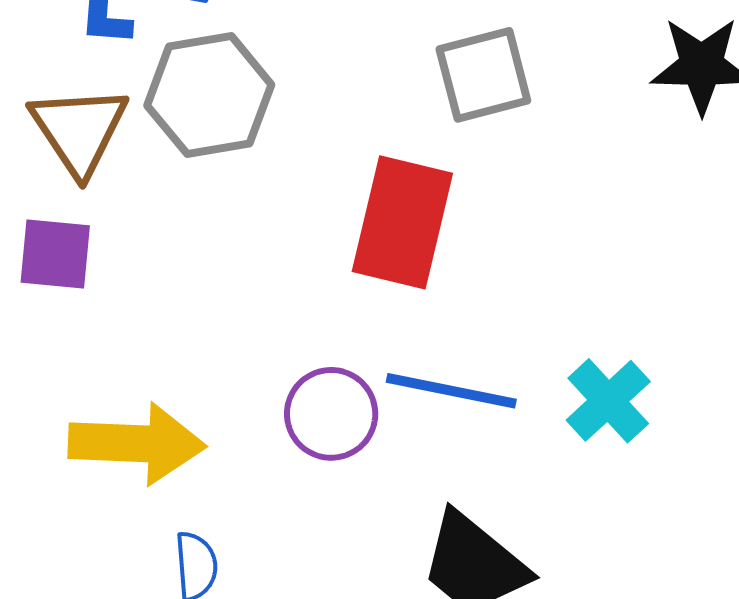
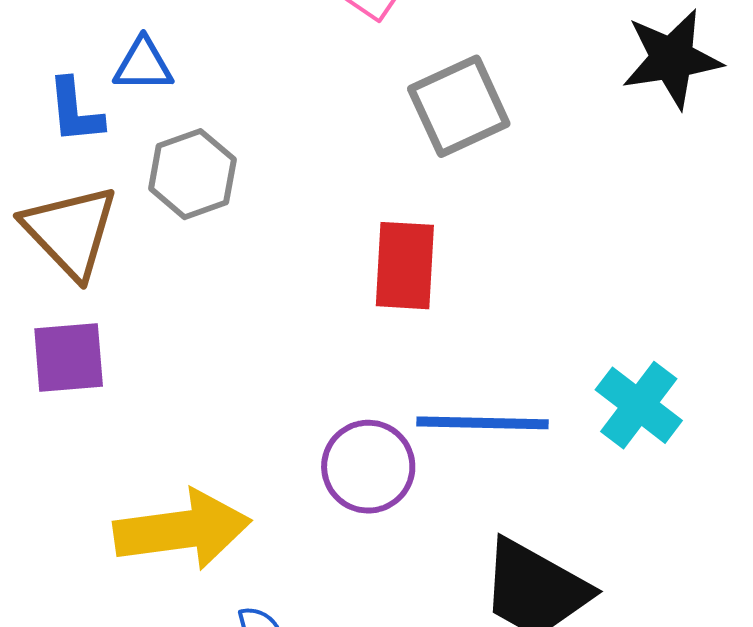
gray hexagon: (209, 95) -> (192, 174), size x0.7
red rectangle: (402, 222) -> (405, 266), size x0.7

